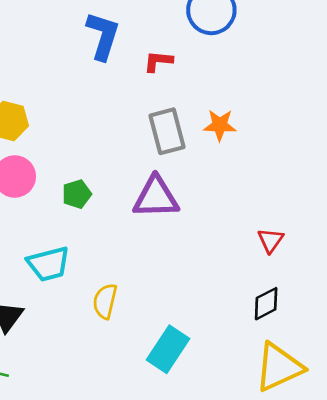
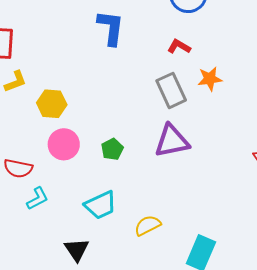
red L-shape: (158, 61) -> (179, 47), moved, turned 35
yellow semicircle: (105, 301) -> (148, 225), turned 60

